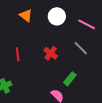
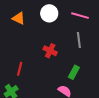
gray line: (81, 48) -> (79, 40), turned 49
red line: (18, 54) -> (20, 69), moved, turned 32

